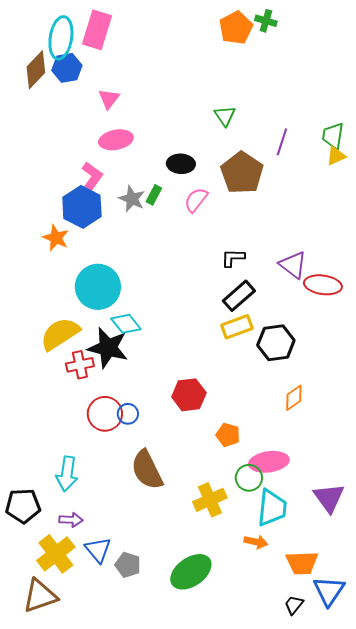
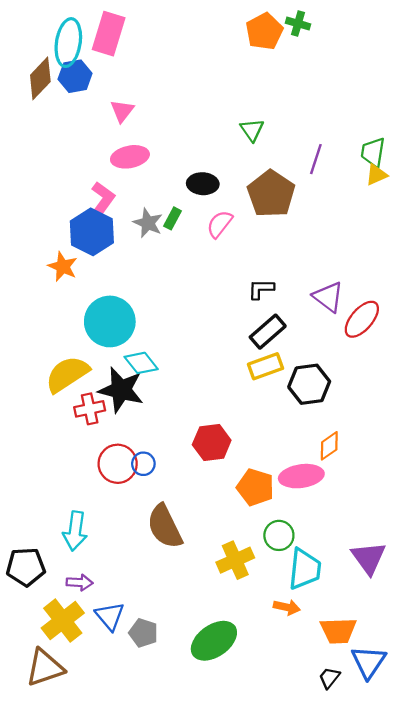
red ellipse: (323, 285) -> (362, 319), turned -57
orange pentagon: (228, 435) -> (255, 487), size x1.4
pink ellipse: (269, 462) -> (301, 476), moved

